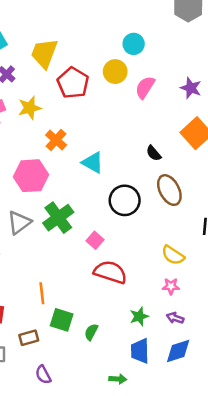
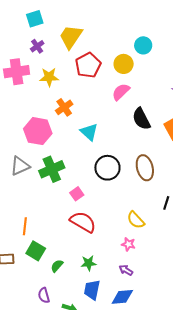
pink semicircle: (145, 87) -> (121, 92), moved
black semicircle: (154, 153) -> (141, 119), moved, size x1.6
green star: (139, 316) -> (89, 263), moved
purple semicircle: (43, 375) -> (44, 295), moved

